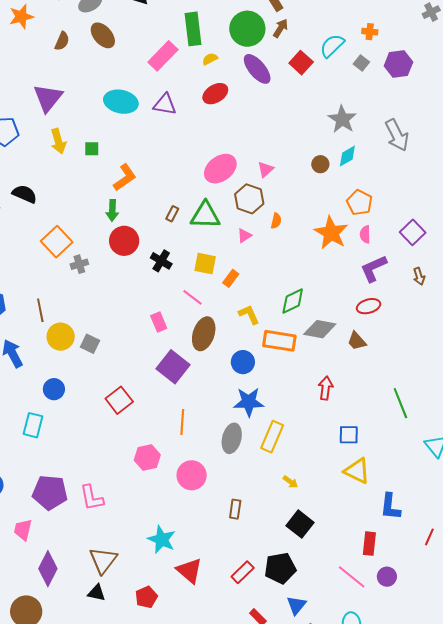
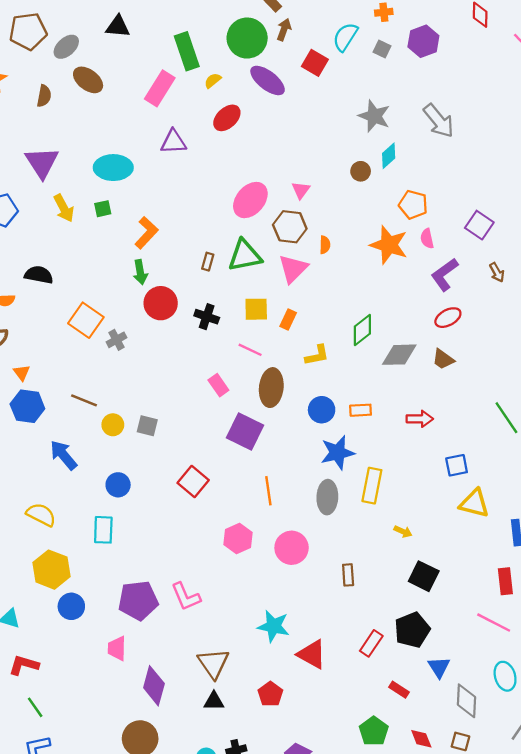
cyan ellipse: (121, 102) -> (113, 168), moved
pink triangle: (244, 236) -> (293, 269), size x1.8
brown line: (40, 310) -> (84, 400), turned -45
yellow L-shape: (249, 314) -> (317, 355), turned 115
yellow circle: (61, 337) -> (113, 425), size x0.7
orange rectangle: (279, 341) -> (361, 410), moved, size x0.6
red arrow: (326, 388) -> (420, 419), turned 95

